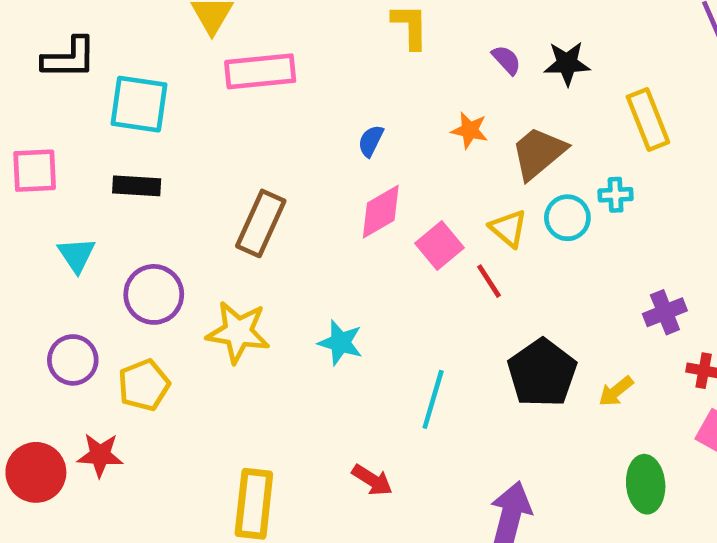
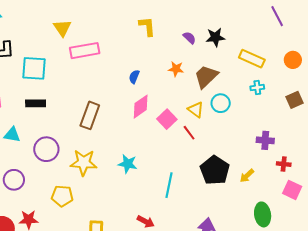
yellow rectangle: (648, 119) -> (252, 59), turned -40
cyan cross: (616, 195) -> (257, 88), moved
cyan triangle: (77, 255) -> (12, 135), turned -42
purple cross: (665, 312) -> (265, 140), turned 30
yellow pentagon: (144, 385) -> (62, 196), moved, turned 30

